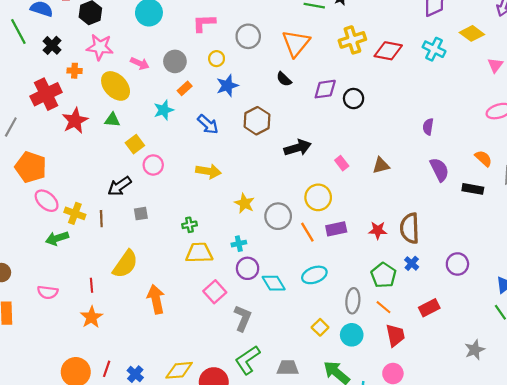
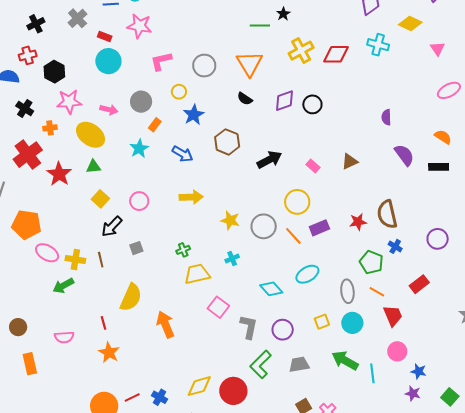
yellow square: (135, 144) -> (100, 199), moved
purple circle: (248, 268) -> (283, 330), moved
yellow square: (320, 327) -> (322, 322), turned 35
red line: (107, 369) -> (132, 397), turned 56

